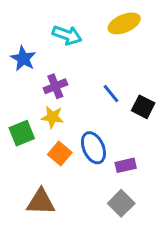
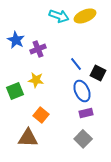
cyan arrow: (67, 35) -> (59, 16), moved
purple cross: (55, 86) -> (38, 49), moved
blue ellipse: (93, 148) -> (82, 91), moved
orange square: (60, 154) -> (41, 115), moved

